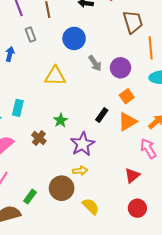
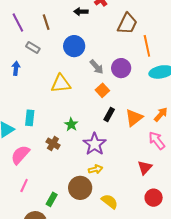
brown trapezoid: (133, 22) -> (127, 24), turned 50
gray rectangle: (31, 34) -> (33, 47), turned -32
orange square: (127, 96) -> (102, 90), moved

